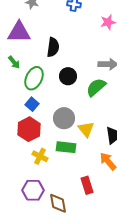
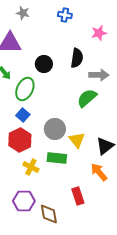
black semicircle: (53, 47) -> (77, 58), moved
black circle: (68, 76) -> (44, 64), moved

